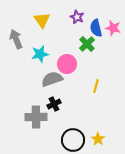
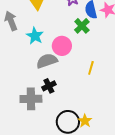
cyan star: (40, 54) -> (35, 36), turned -30
yellow star: (98, 139) -> (85, 121), moved

